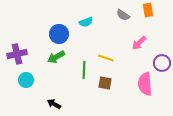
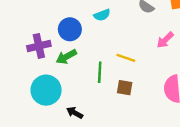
purple cross: (17, 54) -> (39, 46), moved
cyan circle: (26, 80) -> (46, 90), moved, size x1.6
black arrow: (54, 104) -> (75, 113), moved

